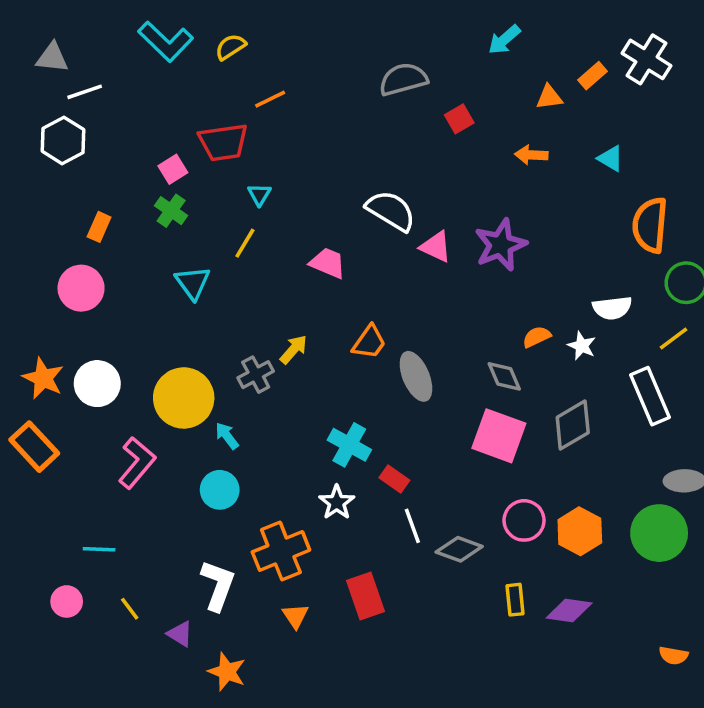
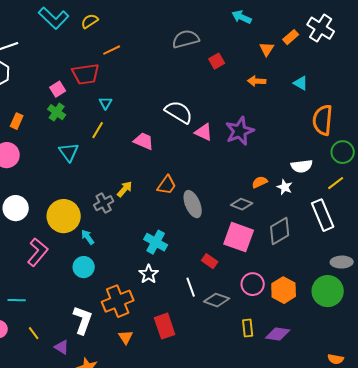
cyan arrow: (504, 40) -> (242, 17), turned 66
orange triangle: (549, 97) -> (267, 49), turned -49
gray diamond: (504, 376) -> (242, 204), turned -45
red rectangle: (394, 479) -> (210, 261), moved

